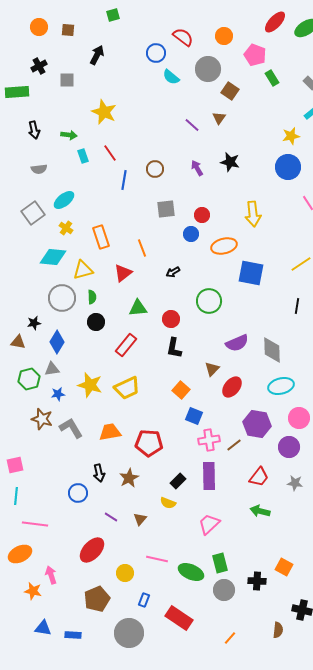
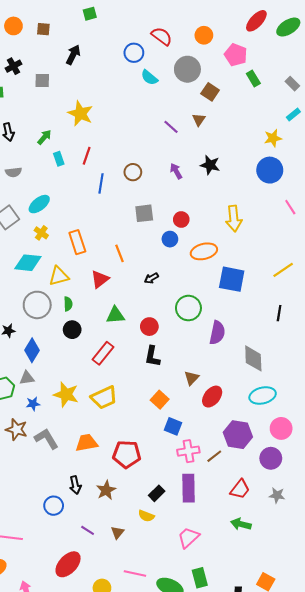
green arrow: (69, 135) -> (44, 137), turned -56
red line: (110, 153) -> (87, 156), turned 54
purple semicircle: (237, 343) -> (217, 333), moved, turned -55

